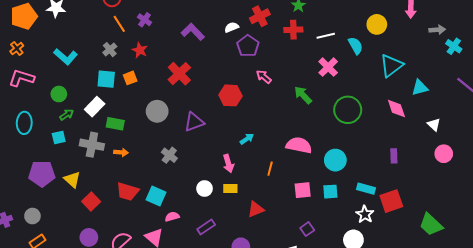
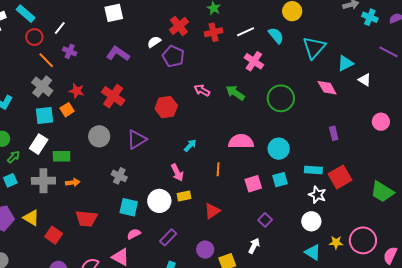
gray cross: (110, 50) -> (42, 87), size x1.5
red star: (140, 50) -> (77, 91), moved
pink arrow: (264, 77) -> (202, 90), moved
white triangle: (434, 125) -> (365, 80), moved
white circle: (205, 189) -> (159, 201), size x1.5
cyan square: (156, 196) -> (129, 207), moved

